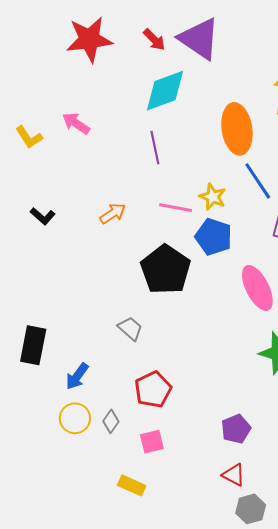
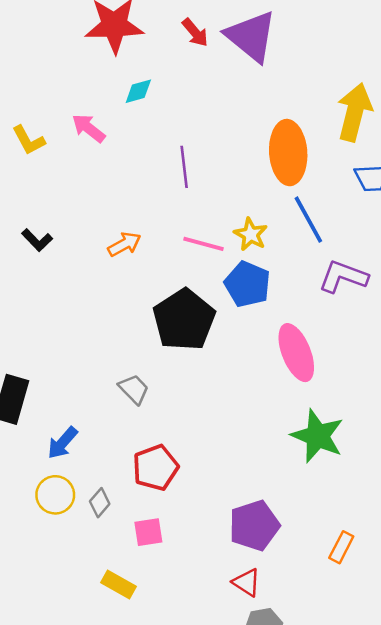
cyan diamond: (165, 91) -> (138, 91), moved, size x0.5
purple pentagon: (236, 429) -> (254, 525), size x1.4

